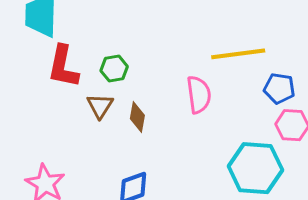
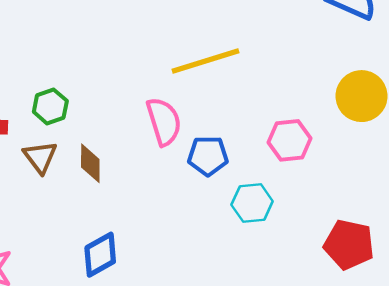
blue pentagon: (279, 88) -> (208, 156), moved
cyan hexagon: (255, 168) -> (252, 203), size x0.6

